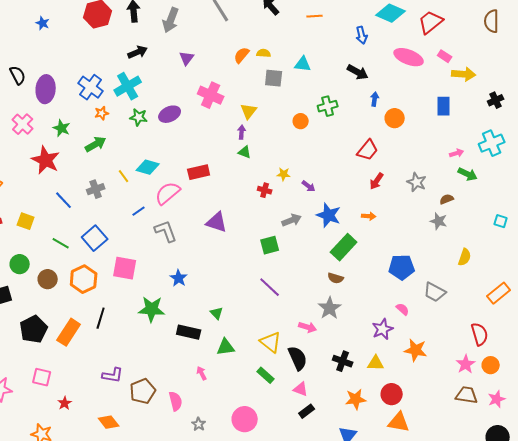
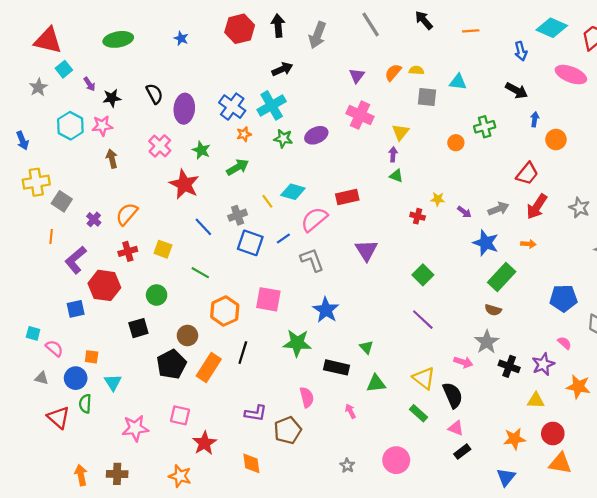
purple triangle: (187, 58) -> (357, 76), moved
red arrow: (377, 181) -> (537, 207), size x1.4
gray arrow: (292, 220) -> (498, 209), moved
purple triangle: (217, 222) -> (366, 250), turned 40
blue square: (95, 238) -> (250, 243), moved, turned -30
green square: (270, 245) -> (423, 275), turned -30
blue star: (179, 278) -> (326, 310), size x1.4
brown circle: (48, 279) -> (187, 336), moved
black cross: (343, 361) -> (509, 366), moved
pink semicircle: (176, 401) -> (307, 397), moved
red star: (65, 403) -> (204, 443), size x1.6
orange diamond: (109, 422) -> (251, 463), turned 30

